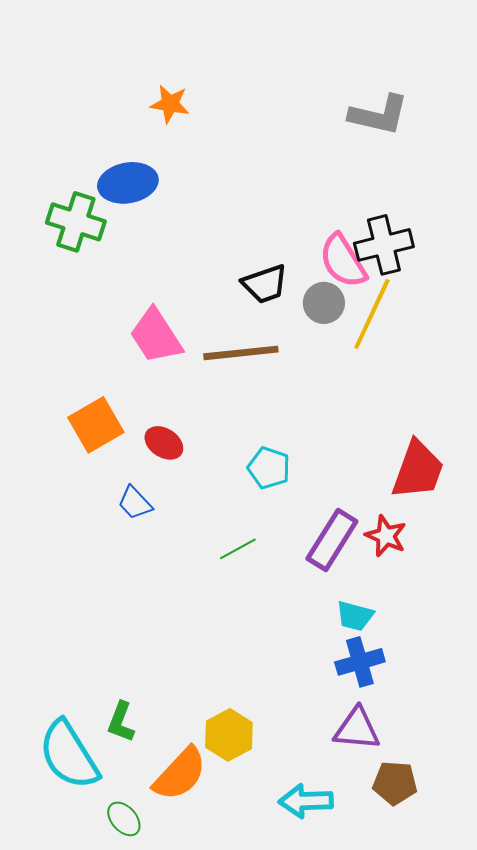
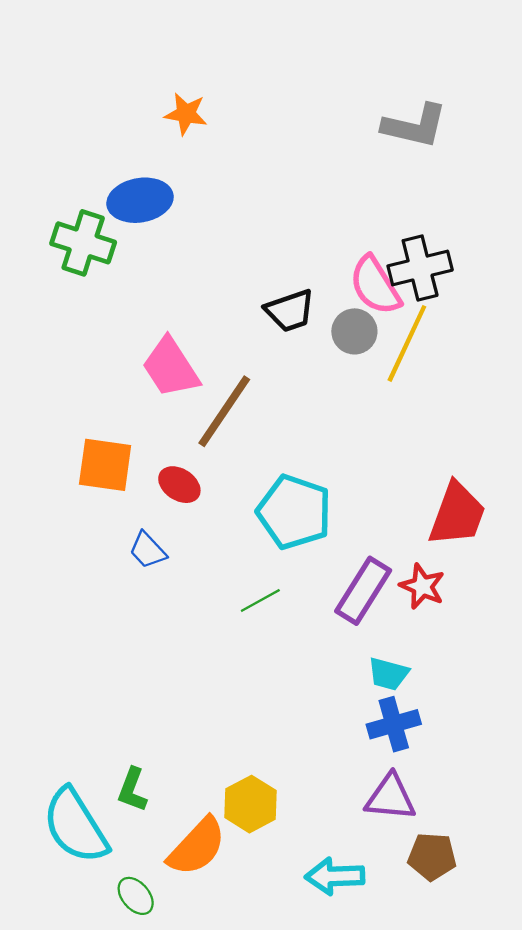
brown line: (241, 353) -> (224, 411), moved, turned -50
orange square: (96, 425) -> (105, 465), turned 38
cyan pentagon: (269, 468) -> (294, 512), size x1.6

